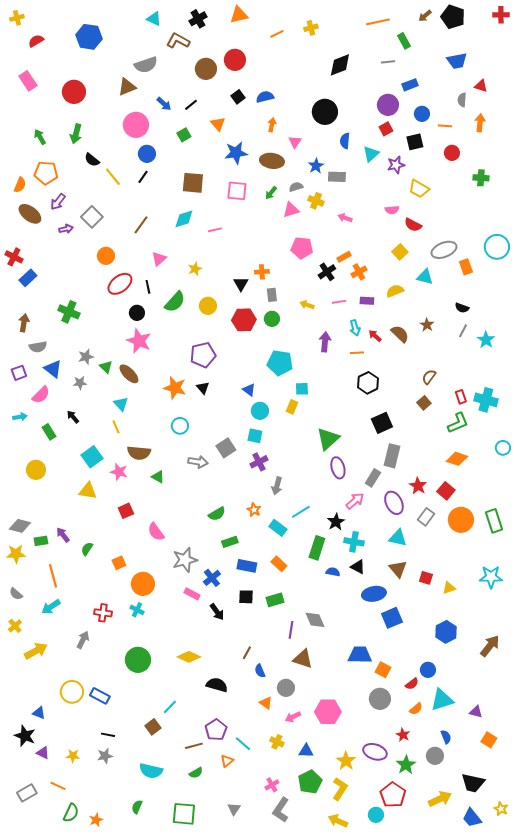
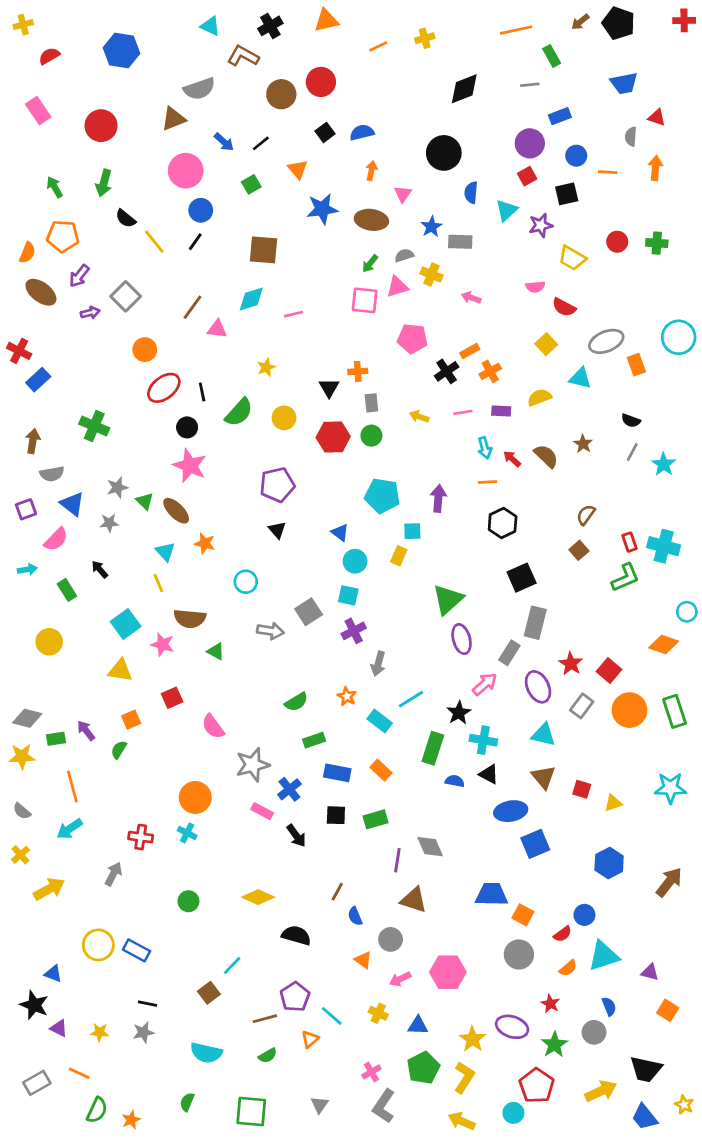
red circle: (452, 153) -> (617, 242), moved
pink square: (237, 191) -> (365, 300), moved
pink triangle: (159, 259) -> (217, 329), moved, turned 49
purple arrow: (325, 342) -> (438, 498), moved
orange star: (175, 388) -> (205, 543), moved, size x0.7
orange diamond: (457, 459) -> (664, 645), moved
orange square: (119, 563) -> (131, 720), moved
green circle: (138, 660) -> (188, 901), size x0.6

